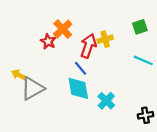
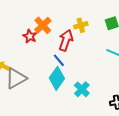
yellow cross: (105, 39) -> (81, 25), moved
cyan diamond: (78, 88) -> (57, 78), turned 45

